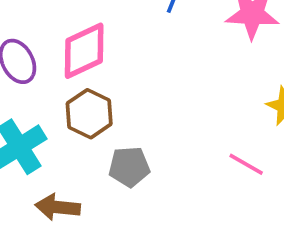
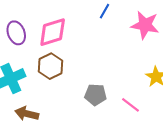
gray pentagon: (129, 167) -> (95, 95), moved

